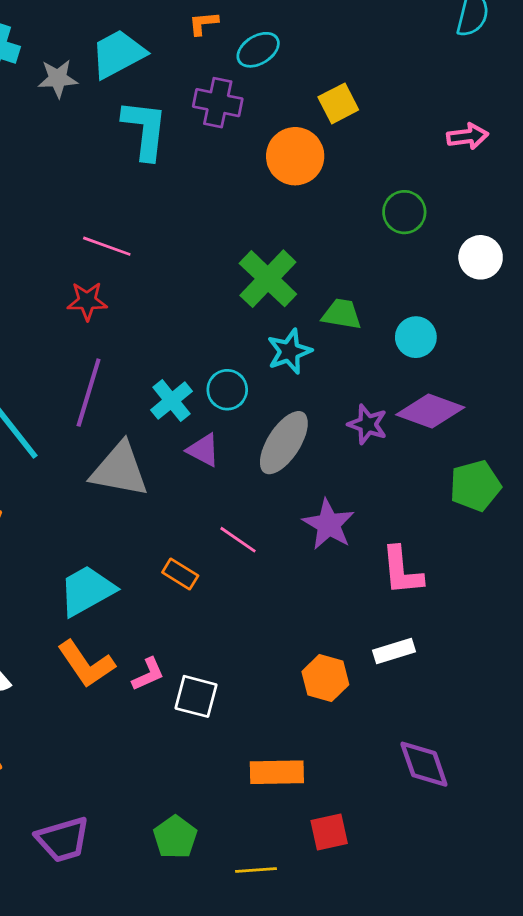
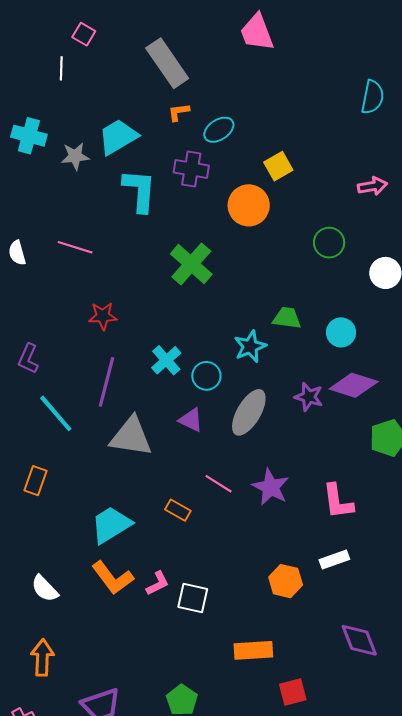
pink line: (107, 246) -> (75, 247), moved
green cross: (268, 279) -> (191, 264), moved
cyan cross: (171, 401) -> (166, 360), moved
purple star: (329, 524) -> (271, 487), moved

